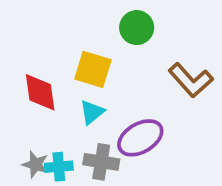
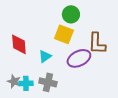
yellow square: (93, 69) -> (64, 34), moved
brown L-shape: (191, 80) -> (97, 43), turned 40
purple ellipse: (140, 138) -> (79, 58), moved

